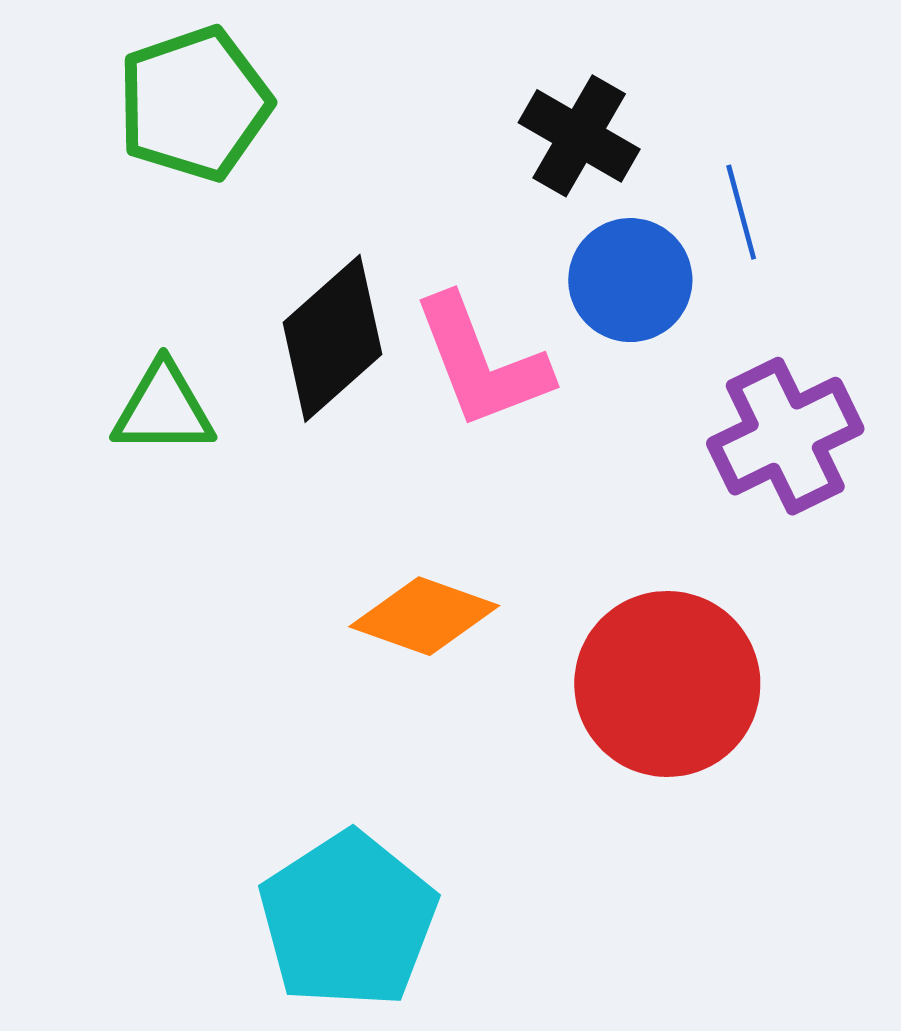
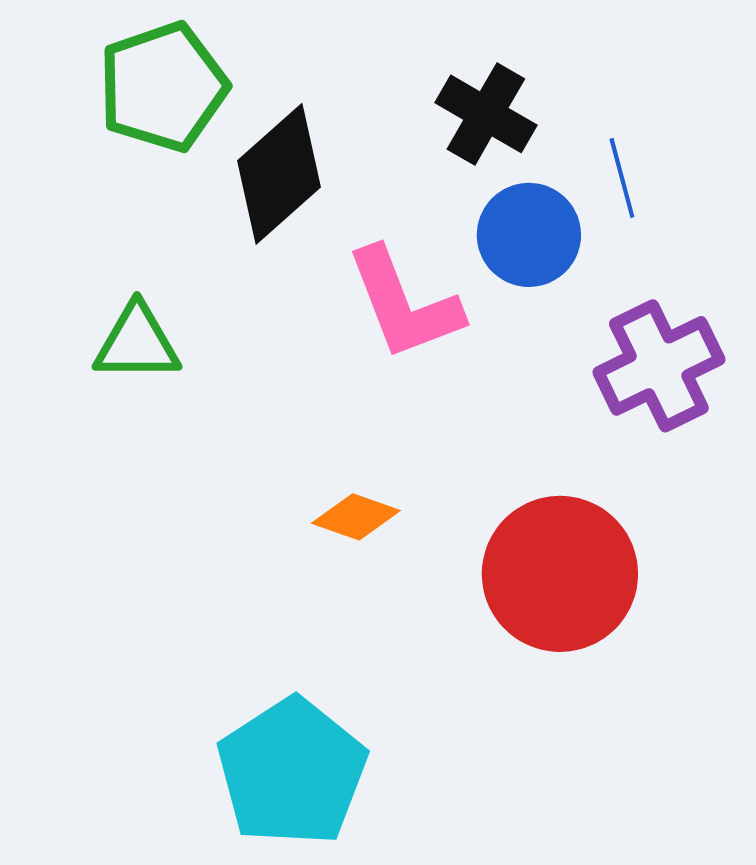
black diamond: (332, 338) -> (279, 174), moved
orange diamond: (424, 616) -> (356, 517), size x0.7

